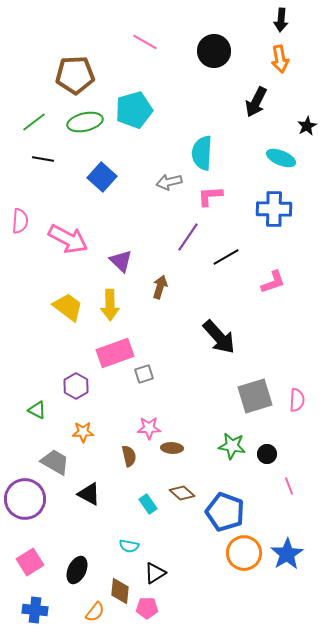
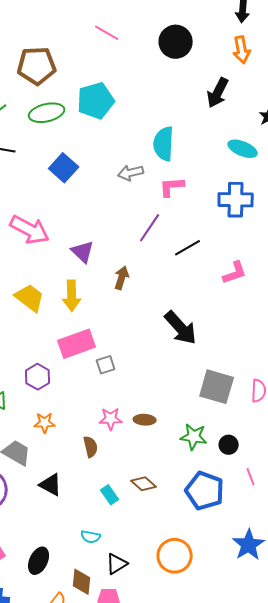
gray square: (255, 396) -> (217, 387), turned 33
brown ellipse: (172, 448) -> (145, 420), moved
blue pentagon: (225, 512) -> (205, 491), moved
orange circle: (244, 553) -> (175, 556), moved

